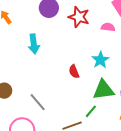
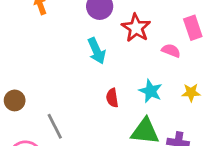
cyan arrow: (34, 44) -> (97, 51), moved, turned -30
cyan star: (100, 60) -> (151, 91), turned -30

